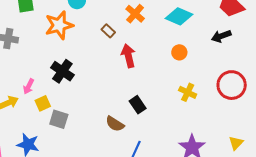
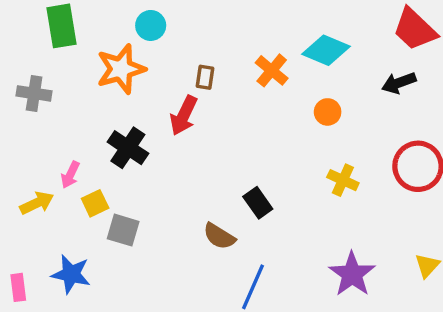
orange cross: (135, 14) -> (272, 70), moved
brown rectangle: (108, 31) -> (205, 77), turned 56
red arrow: (128, 56) -> (184, 115), moved, turned -140

